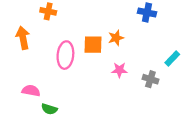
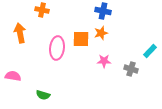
blue cross: (147, 13) -> (103, 11), moved
pink semicircle: (31, 91) -> (13, 76), moved

